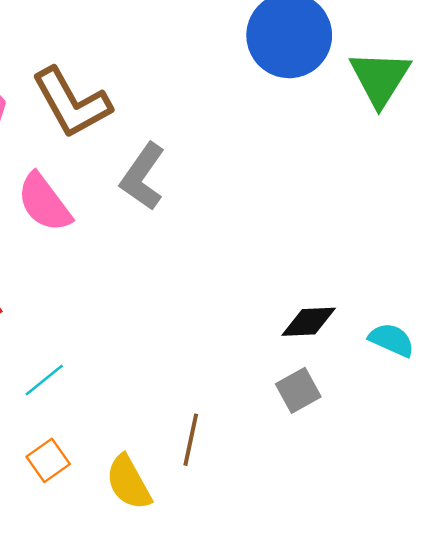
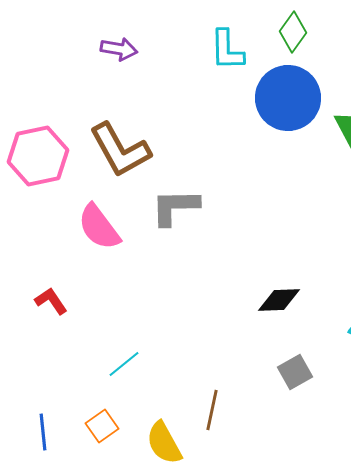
gray L-shape: (143, 177) -> (175, 207), turned 54
black diamond: (309, 322) -> (279, 300), moved
cyan line: (44, 380) -> (124, 364), moved

